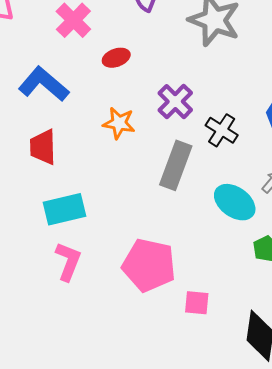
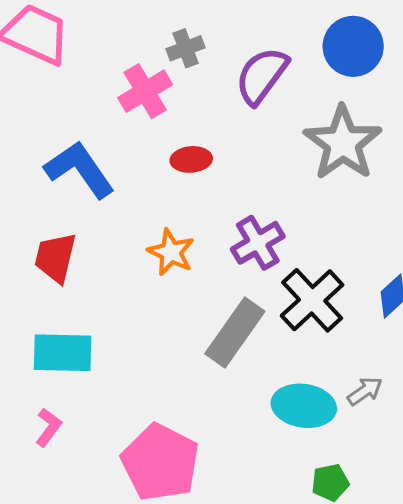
black cross: (222, 130) -> (312, 300), size x1.4
cyan ellipse: (235, 202) -> (304, 406), turned -42
pink L-shape: (68, 261) -> (48, 427), size x0.7

